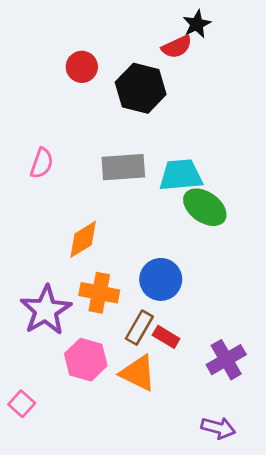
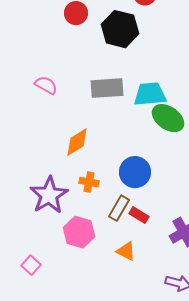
pink semicircle: (42, 163) -> (46, 85), turned -80
orange cross: (99, 293) -> (89, 182), size x0.7
orange triangle: (138, 373) -> (126, 251), moved, size x0.7

